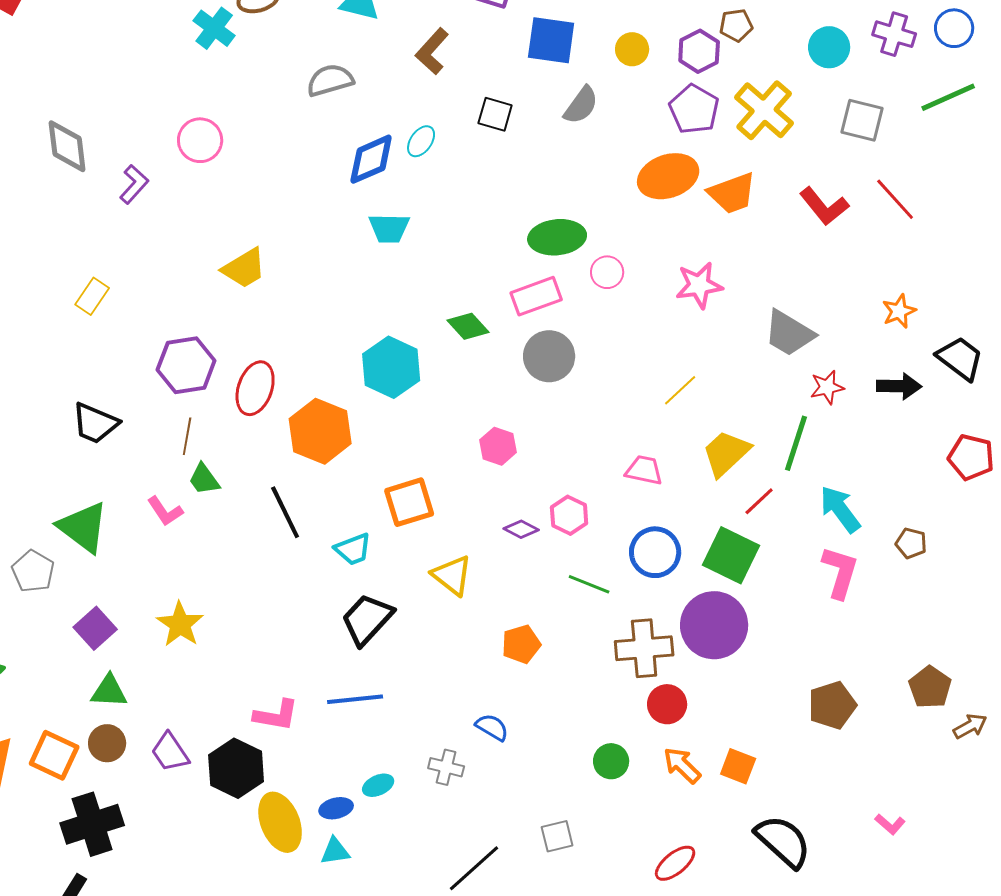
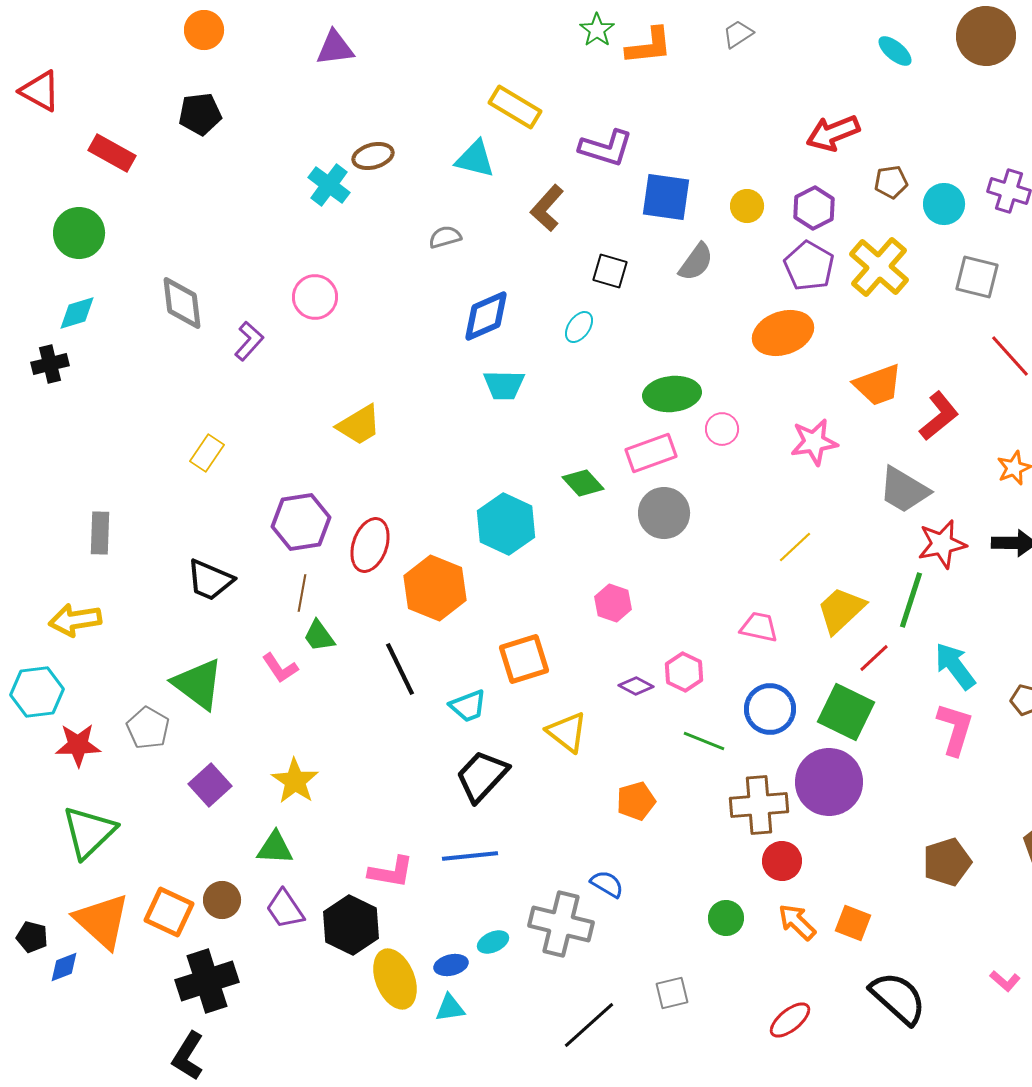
brown pentagon: (736, 25) -> (891, 182), moved
gray semicircle: (330, 80) -> (445, 237), size x0.7
cyan ellipse: (421, 141) -> (579, 327), moved
orange trapezoid: (732, 193) -> (878, 385), moved
red L-shape: (824, 206) -> (939, 416), moved, turned -90
red star: (827, 387) -> (942, 544), size x1.4
green triangle: (109, 691) -> (275, 848), moved
gray cross: (446, 767) -> (561, 924), size x1.8

